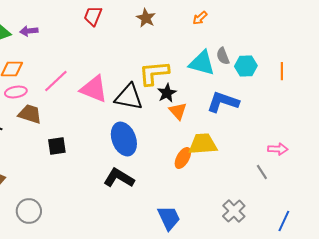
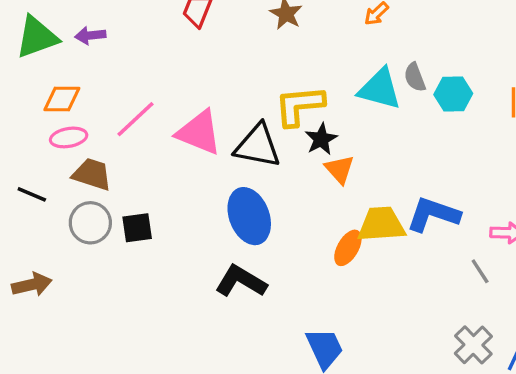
blue L-shape: (223, 102) -> (433, 214), moved
gray circle: (29, 211) -> (90, 223), moved
gray cross: (234, 211) -> (473, 345), moved

